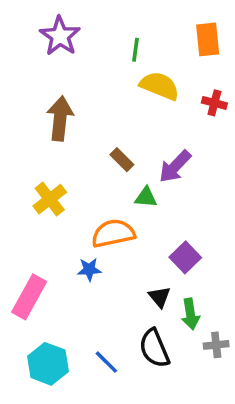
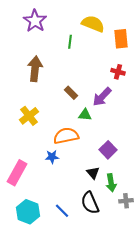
orange rectangle: (208, 39) -> (121, 39), moved
green line: (136, 50) -> (70, 42), moved
yellow semicircle: (160, 86) -> (93, 24), moved
red cross: (214, 103) -> (118, 72), moved

